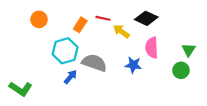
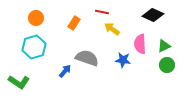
red line: (103, 18) -> (102, 12), moved
black diamond: (146, 18) -> (153, 15), moved
green triangle: (189, 50) -> (164, 46), moved, turned 32
cyan hexagon: (65, 51) -> (34, 47), moved

